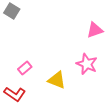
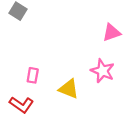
pink rectangle: (25, 68) -> (33, 75), turned -40

